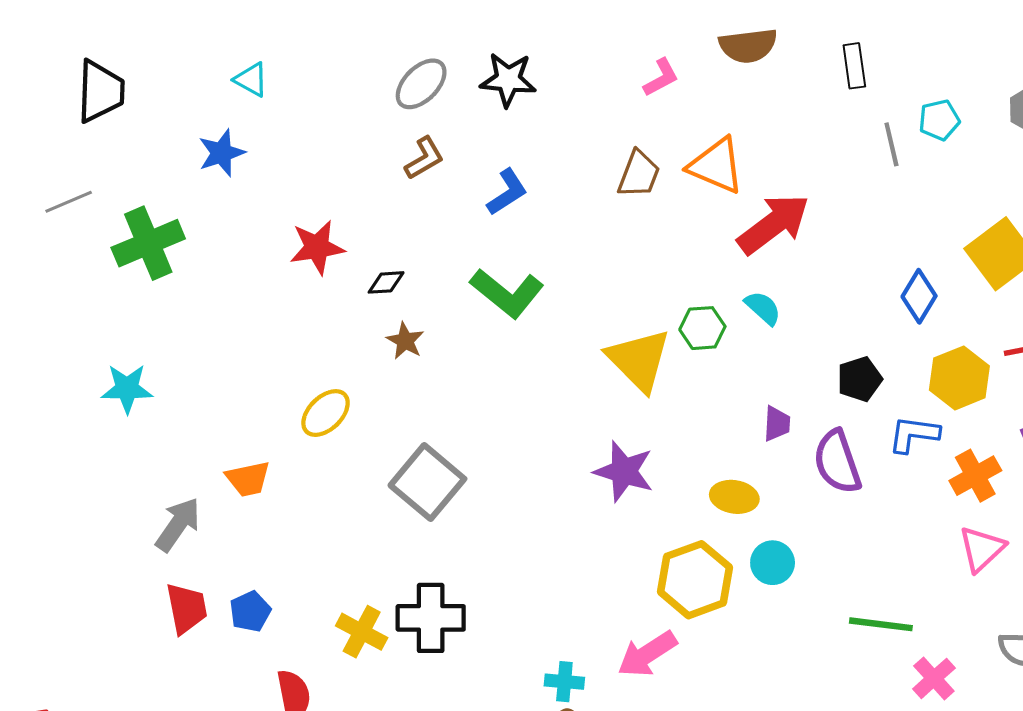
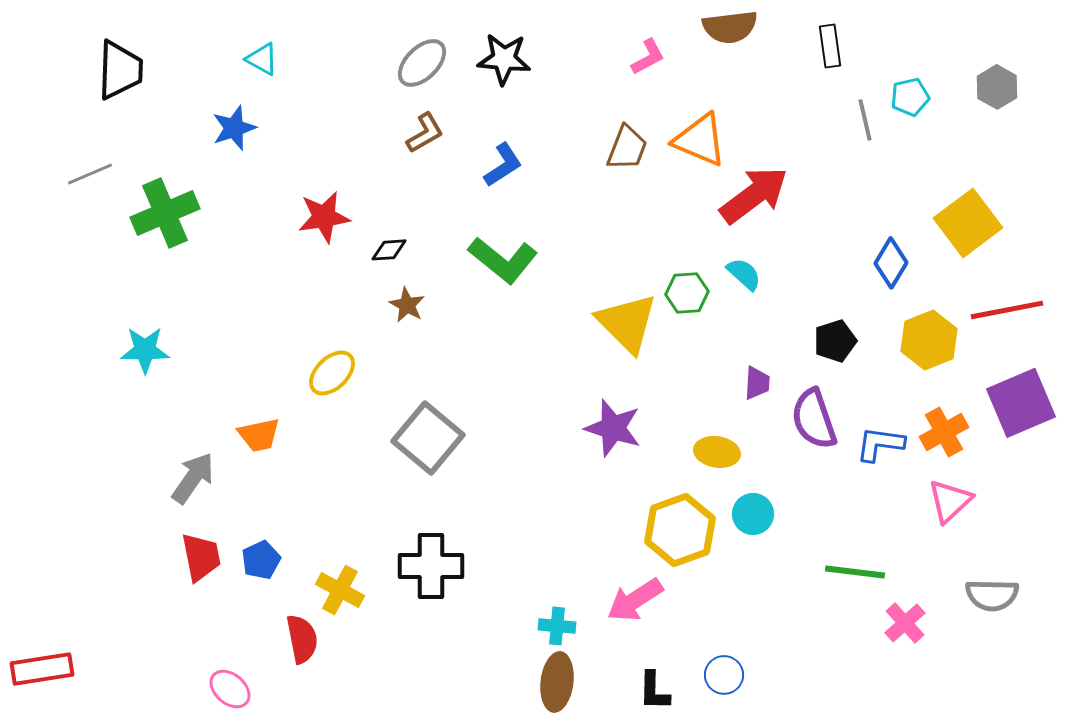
blue L-shape: (914, 434) -> (880, 444), moved
yellow cross: (362, 632) -> (340, 590), moved

